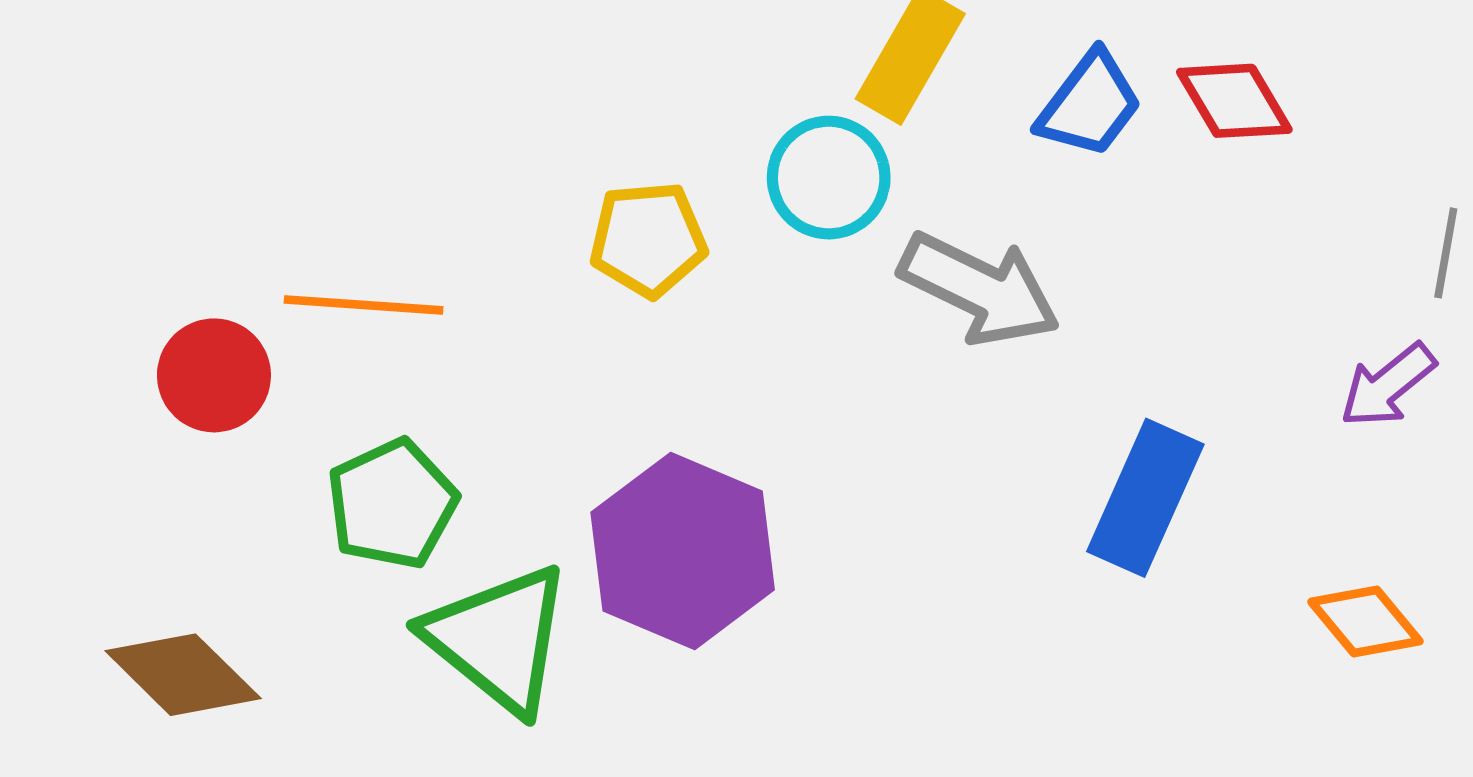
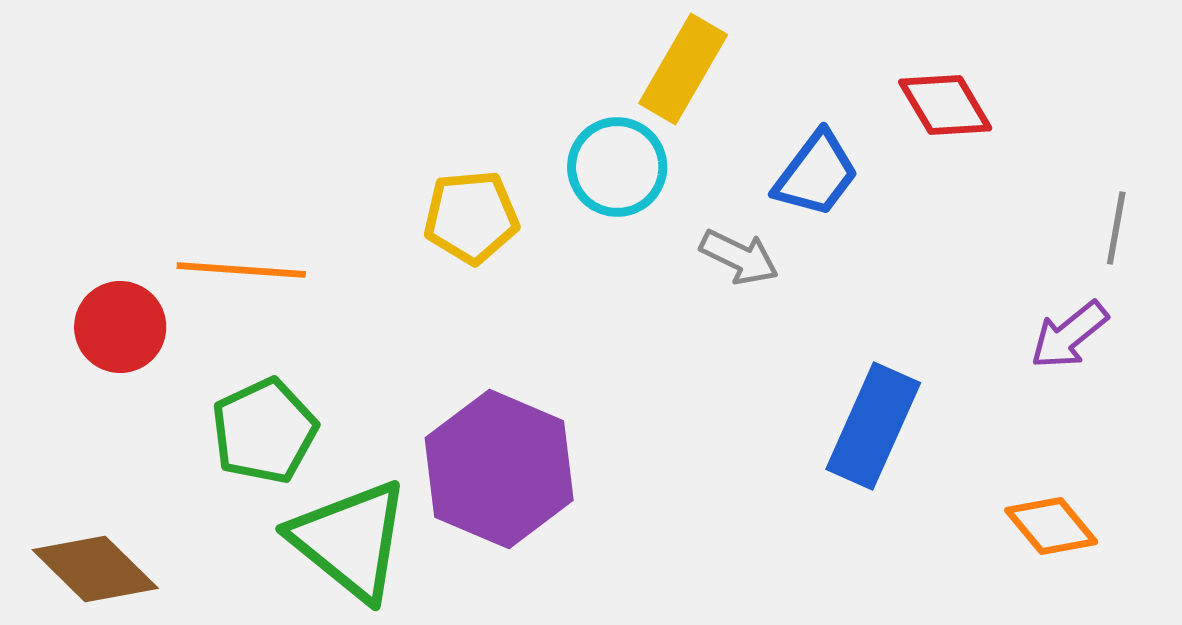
blue trapezoid: (1090, 105) -> (816, 174), moved
gray arrow: (980, 289) -> (739, 257), size x0.6

